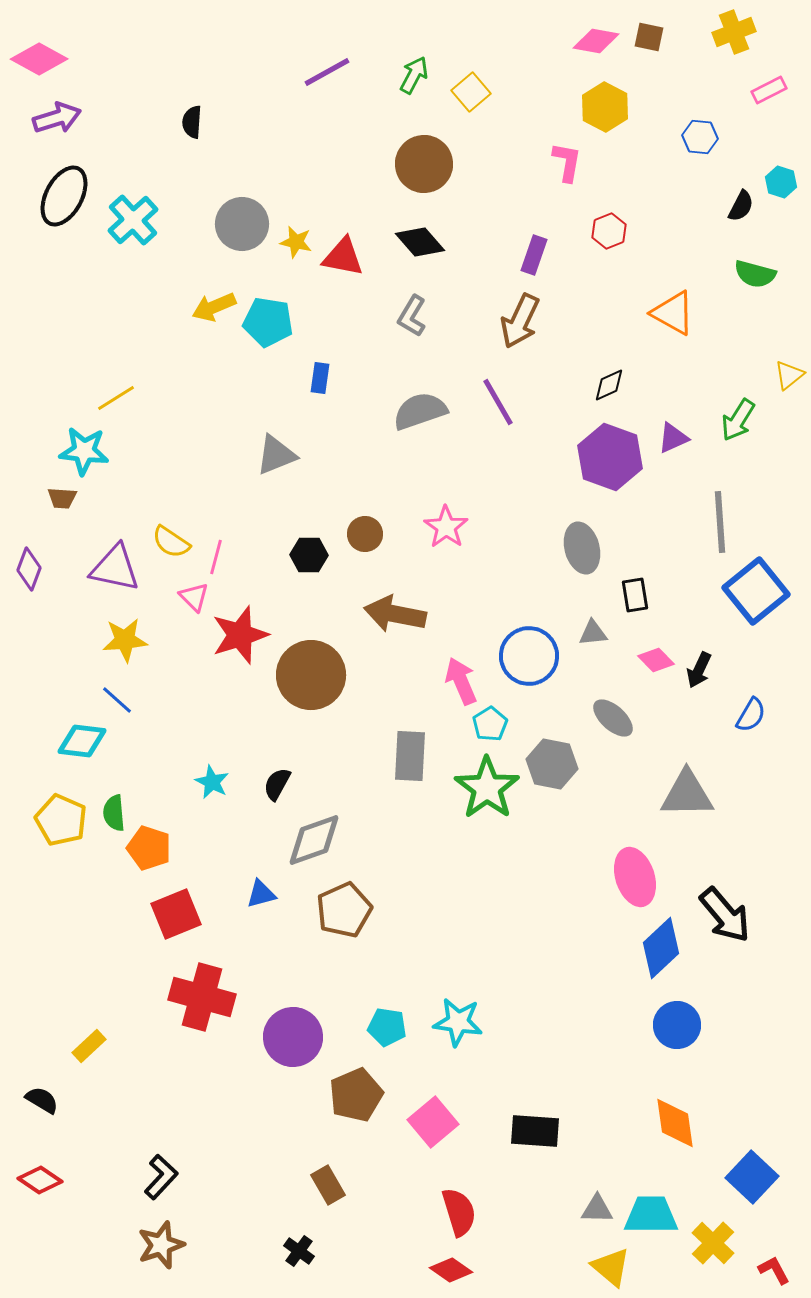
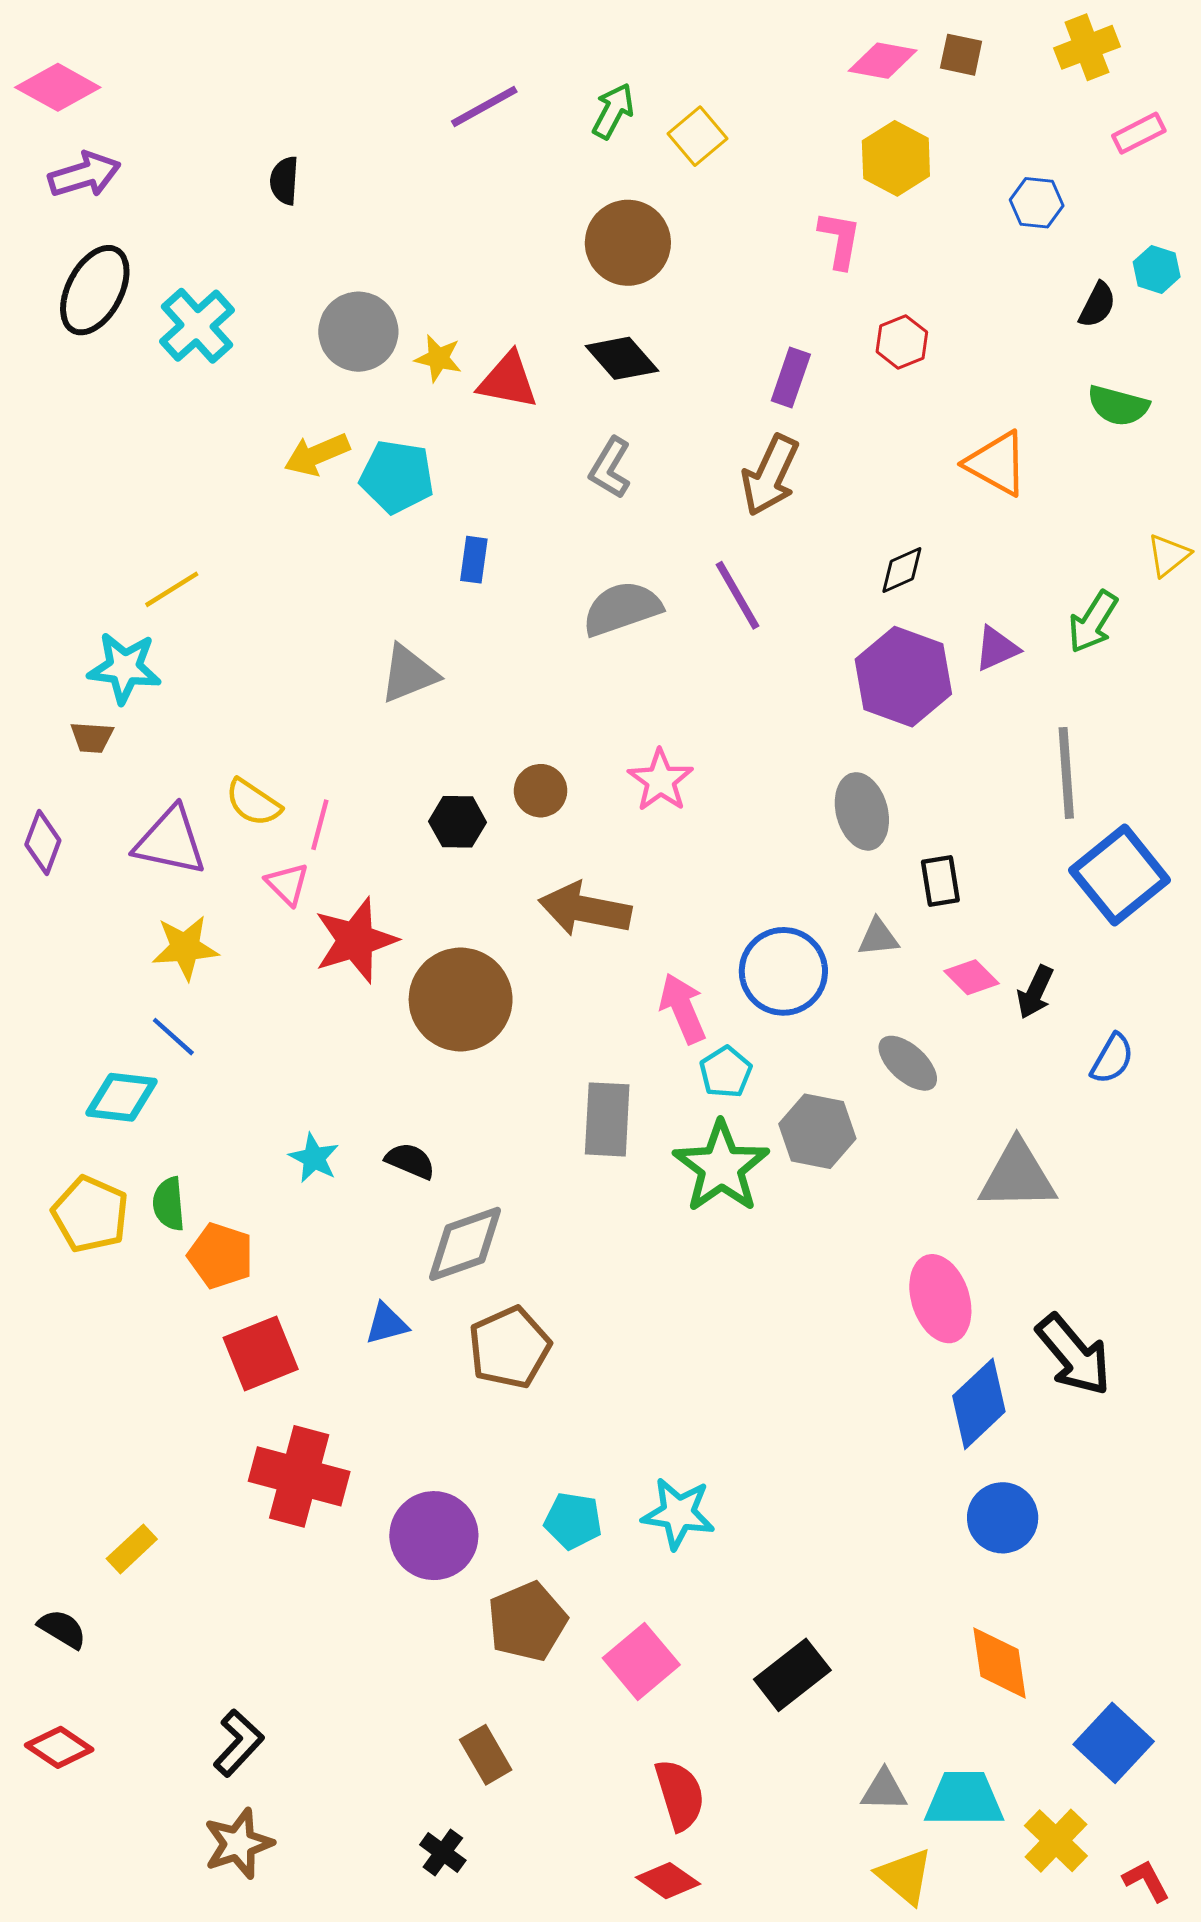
black semicircle: (277, 784) -> (410, 1161), turned 84
black rectangle: (535, 1131) -> (792, 1675), turned -42

